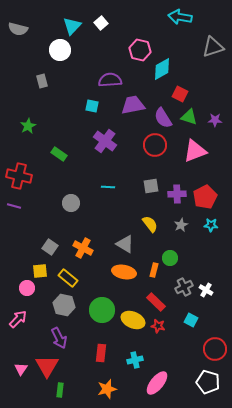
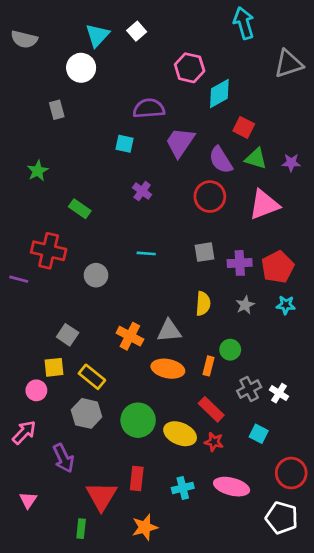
cyan arrow: (180, 17) -> (244, 23), turned 65
purple trapezoid: (133, 105) -> (180, 142), turned -45
purple cross: (105, 141) -> (142, 191), size x0.6
red cross: (19, 176) -> (49, 251), moved
yellow semicircle: (150, 224) -> (203, 304), turned 42
gray triangle: (125, 244) -> (169, 331), turned -36
orange cross: (83, 248) -> (130, 336), moved
purple arrow: (59, 338) -> (63, 458), moved
red triangle: (47, 366) -> (101, 496), moved
pink ellipse: (157, 383) -> (232, 487), moved, turned 65

